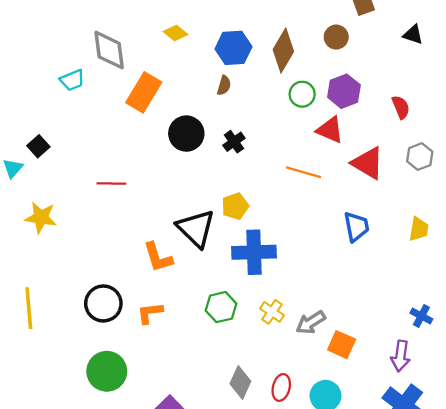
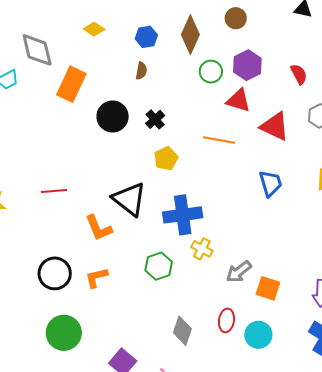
blue hexagon: (233, 48) -> (146, 37), size x0.7
red line: (111, 183) -> (54, 191), moved
yellow pentagon: (235, 206) -> (166, 158), moved
yellow cross: (272, 312) -> (202, 249), moved
red ellipse: (281, 387) -> (226, 320), moved

